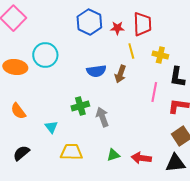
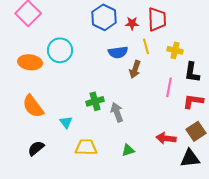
blue semicircle: (96, 71) -> (118, 52), moved
orange semicircle: (18, 111) -> (33, 106), size x1.4
red arrow: (141, 158) -> (166, 138), moved

